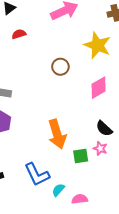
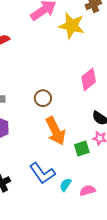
yellow star: (97, 45) -> (72, 26), moved
brown circle: (60, 67) -> (43, 98), moved

